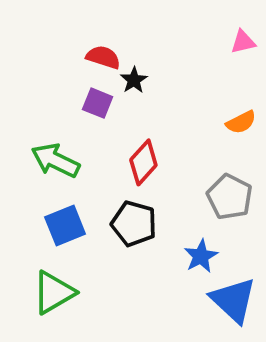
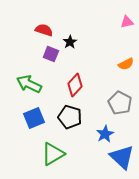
red semicircle: (103, 57) -> (44, 30), moved
green triangle: (54, 292) -> (53, 154), moved

